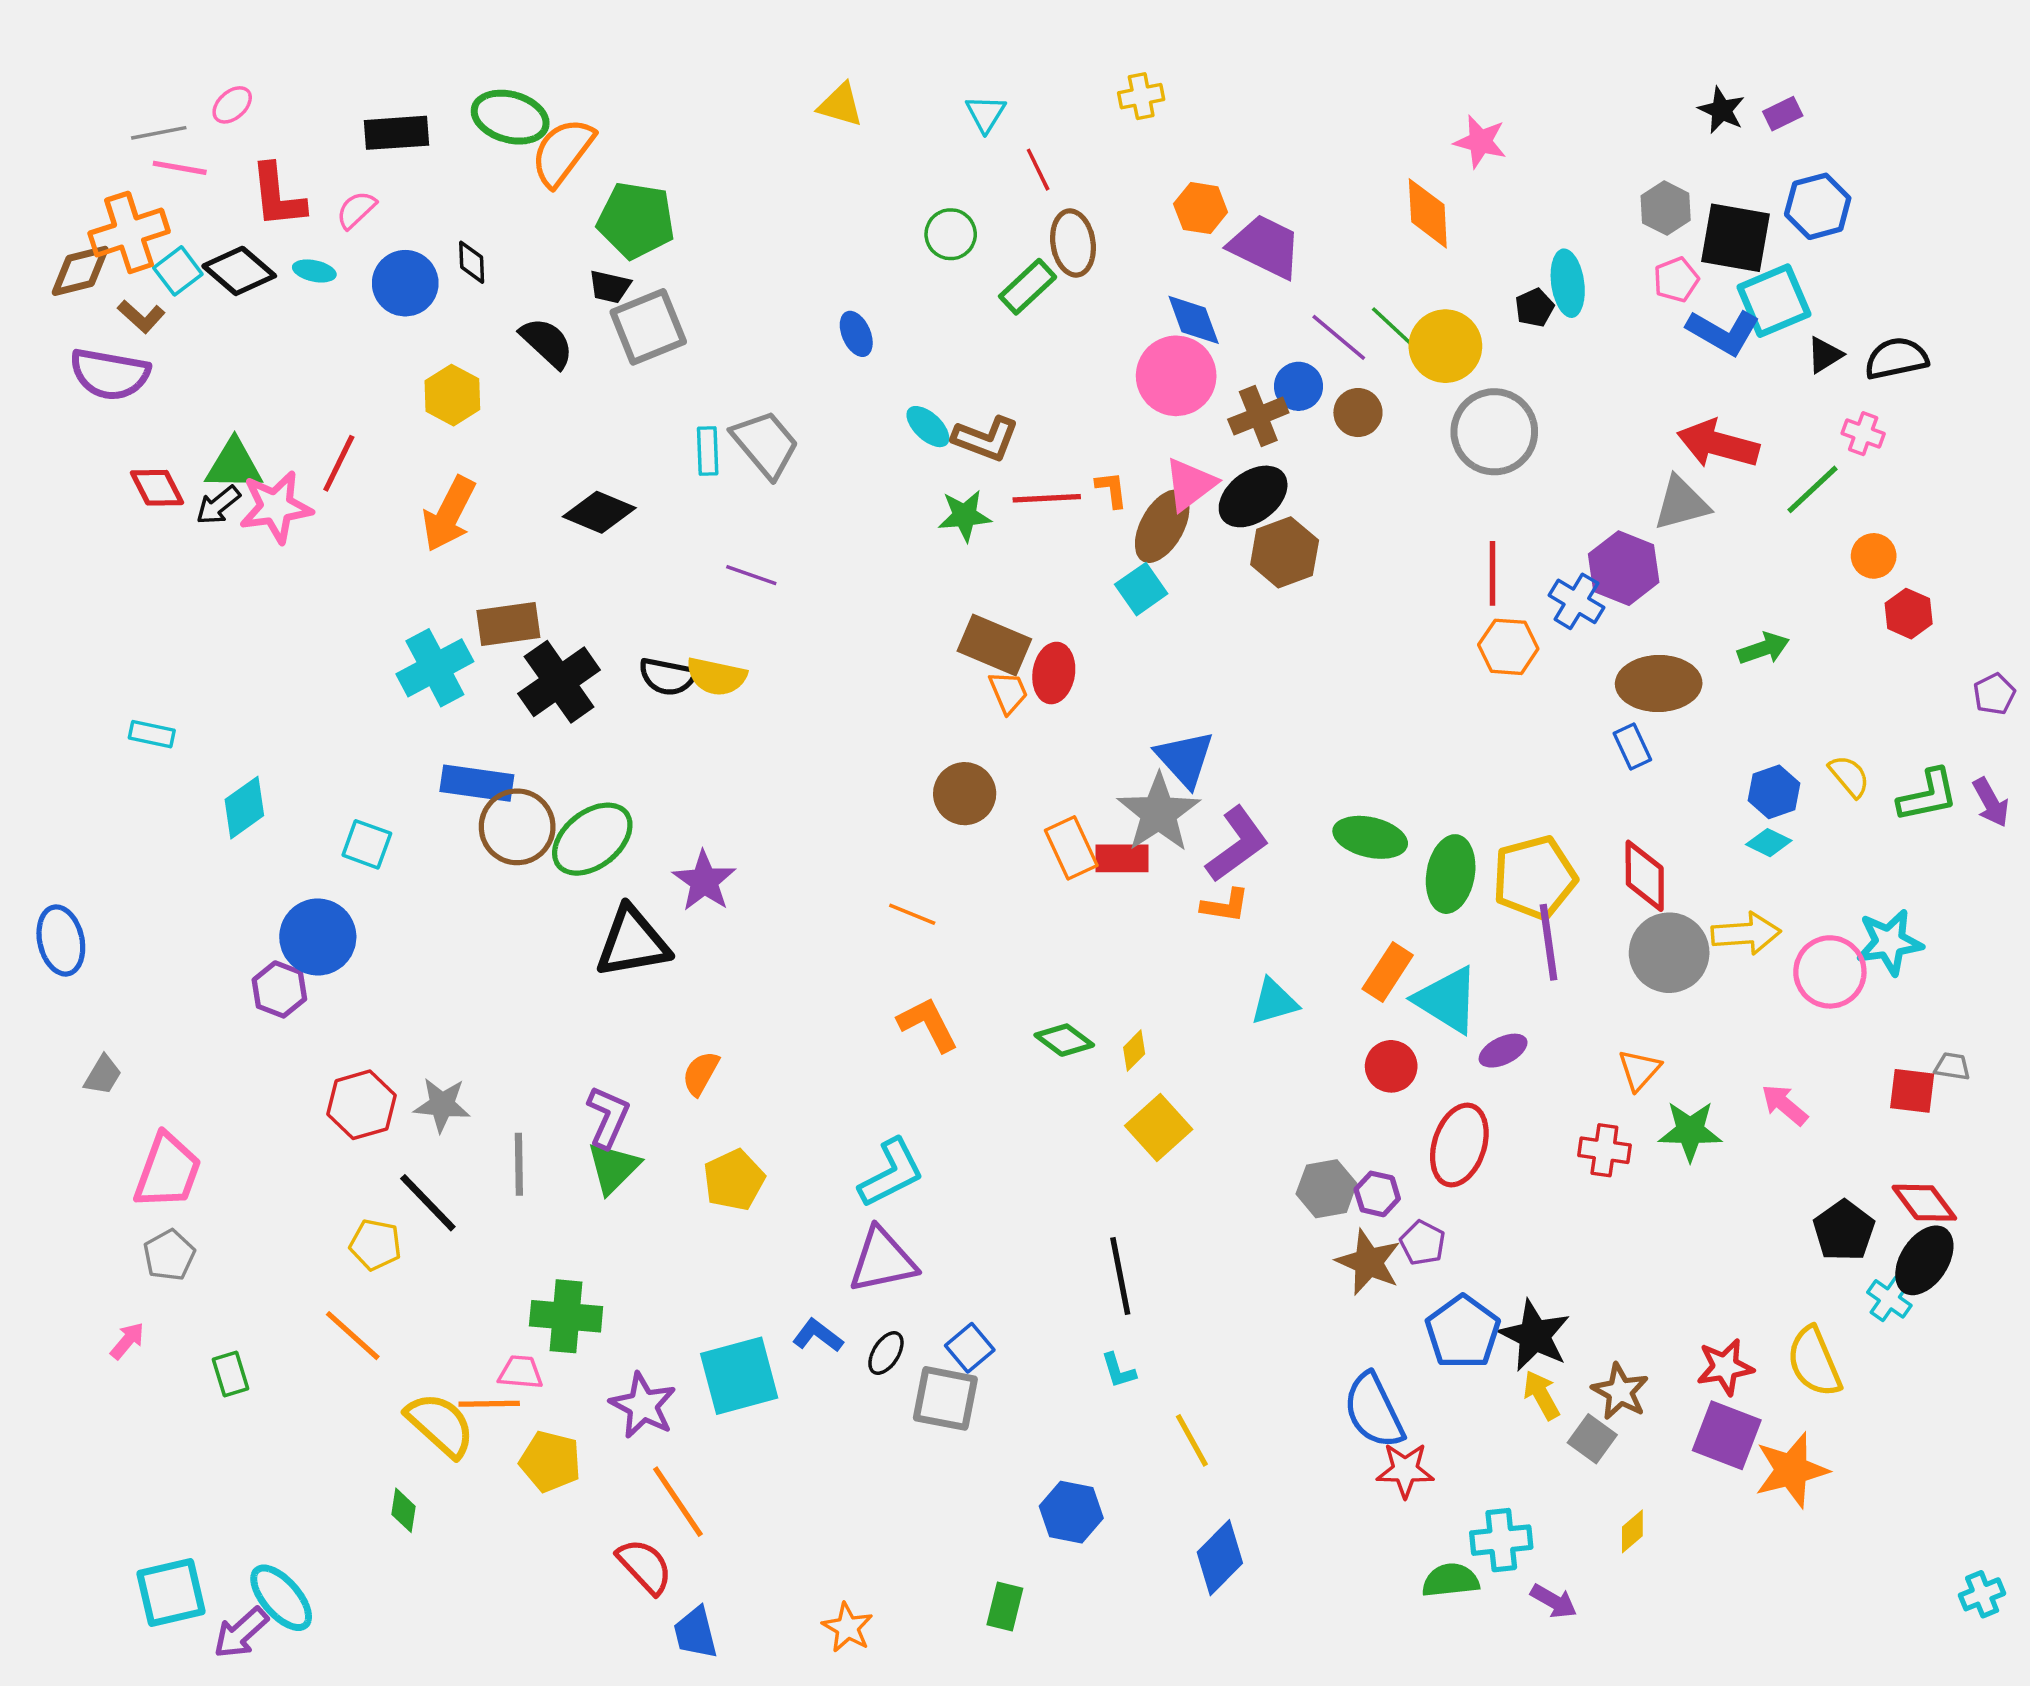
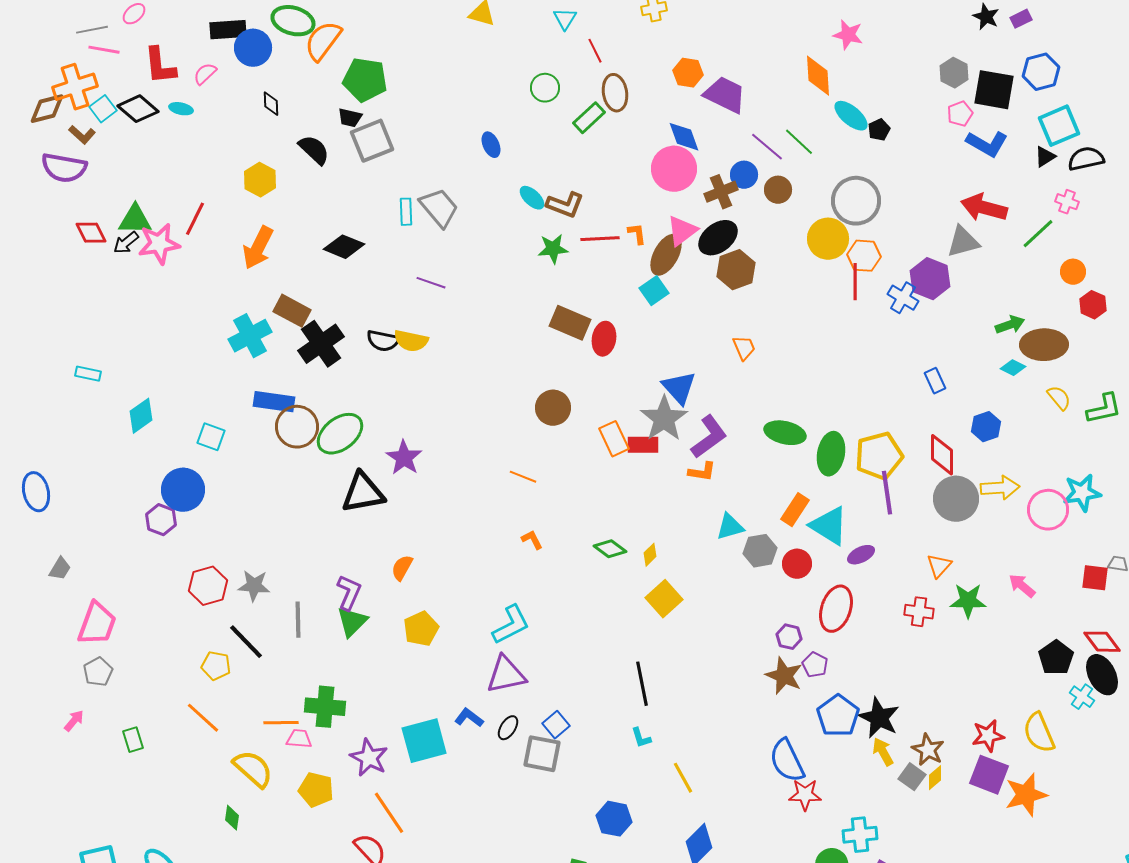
blue circle: (405, 283) -> (253, 48), moved
cyan ellipse: (1568, 283) -> (851, 116), moved, turned -42
cyan square: (1774, 301) -> (1059, 126), moved
yellow circle: (1445, 346) -> (828, 239), moved
brown rectangle: (508, 624) -> (292, 311), turned 36
orange hexagon: (1508, 647) -> (864, 256), moved
brown ellipse: (1659, 684) -> (1044, 345), moved
orange trapezoid: (1008, 692) -> (744, 348), moved
blue hexagon: (1774, 792) -> (986, 427), moved
cyan diamond: (1769, 843) -> (1013, 368), moved
orange L-shape: (928, 1024) -> (532, 540), size x0.6
gray hexagon: (1326, 1189) -> (760, 551), moved
black ellipse: (1924, 1260) -> (1102, 675), turned -60
orange line: (489, 1404) -> (281, 723), moved
yellow diamond: (1632, 1531) -> (935, 778), moved

